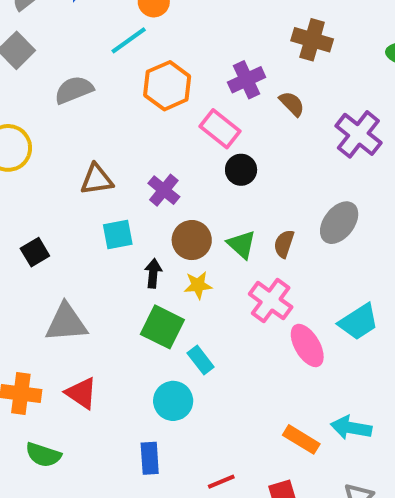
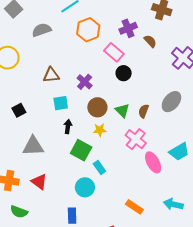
black arrow: (153, 273) -> (68, 127), moved
orange rectangle: (301, 439) -> (134, 207), moved

